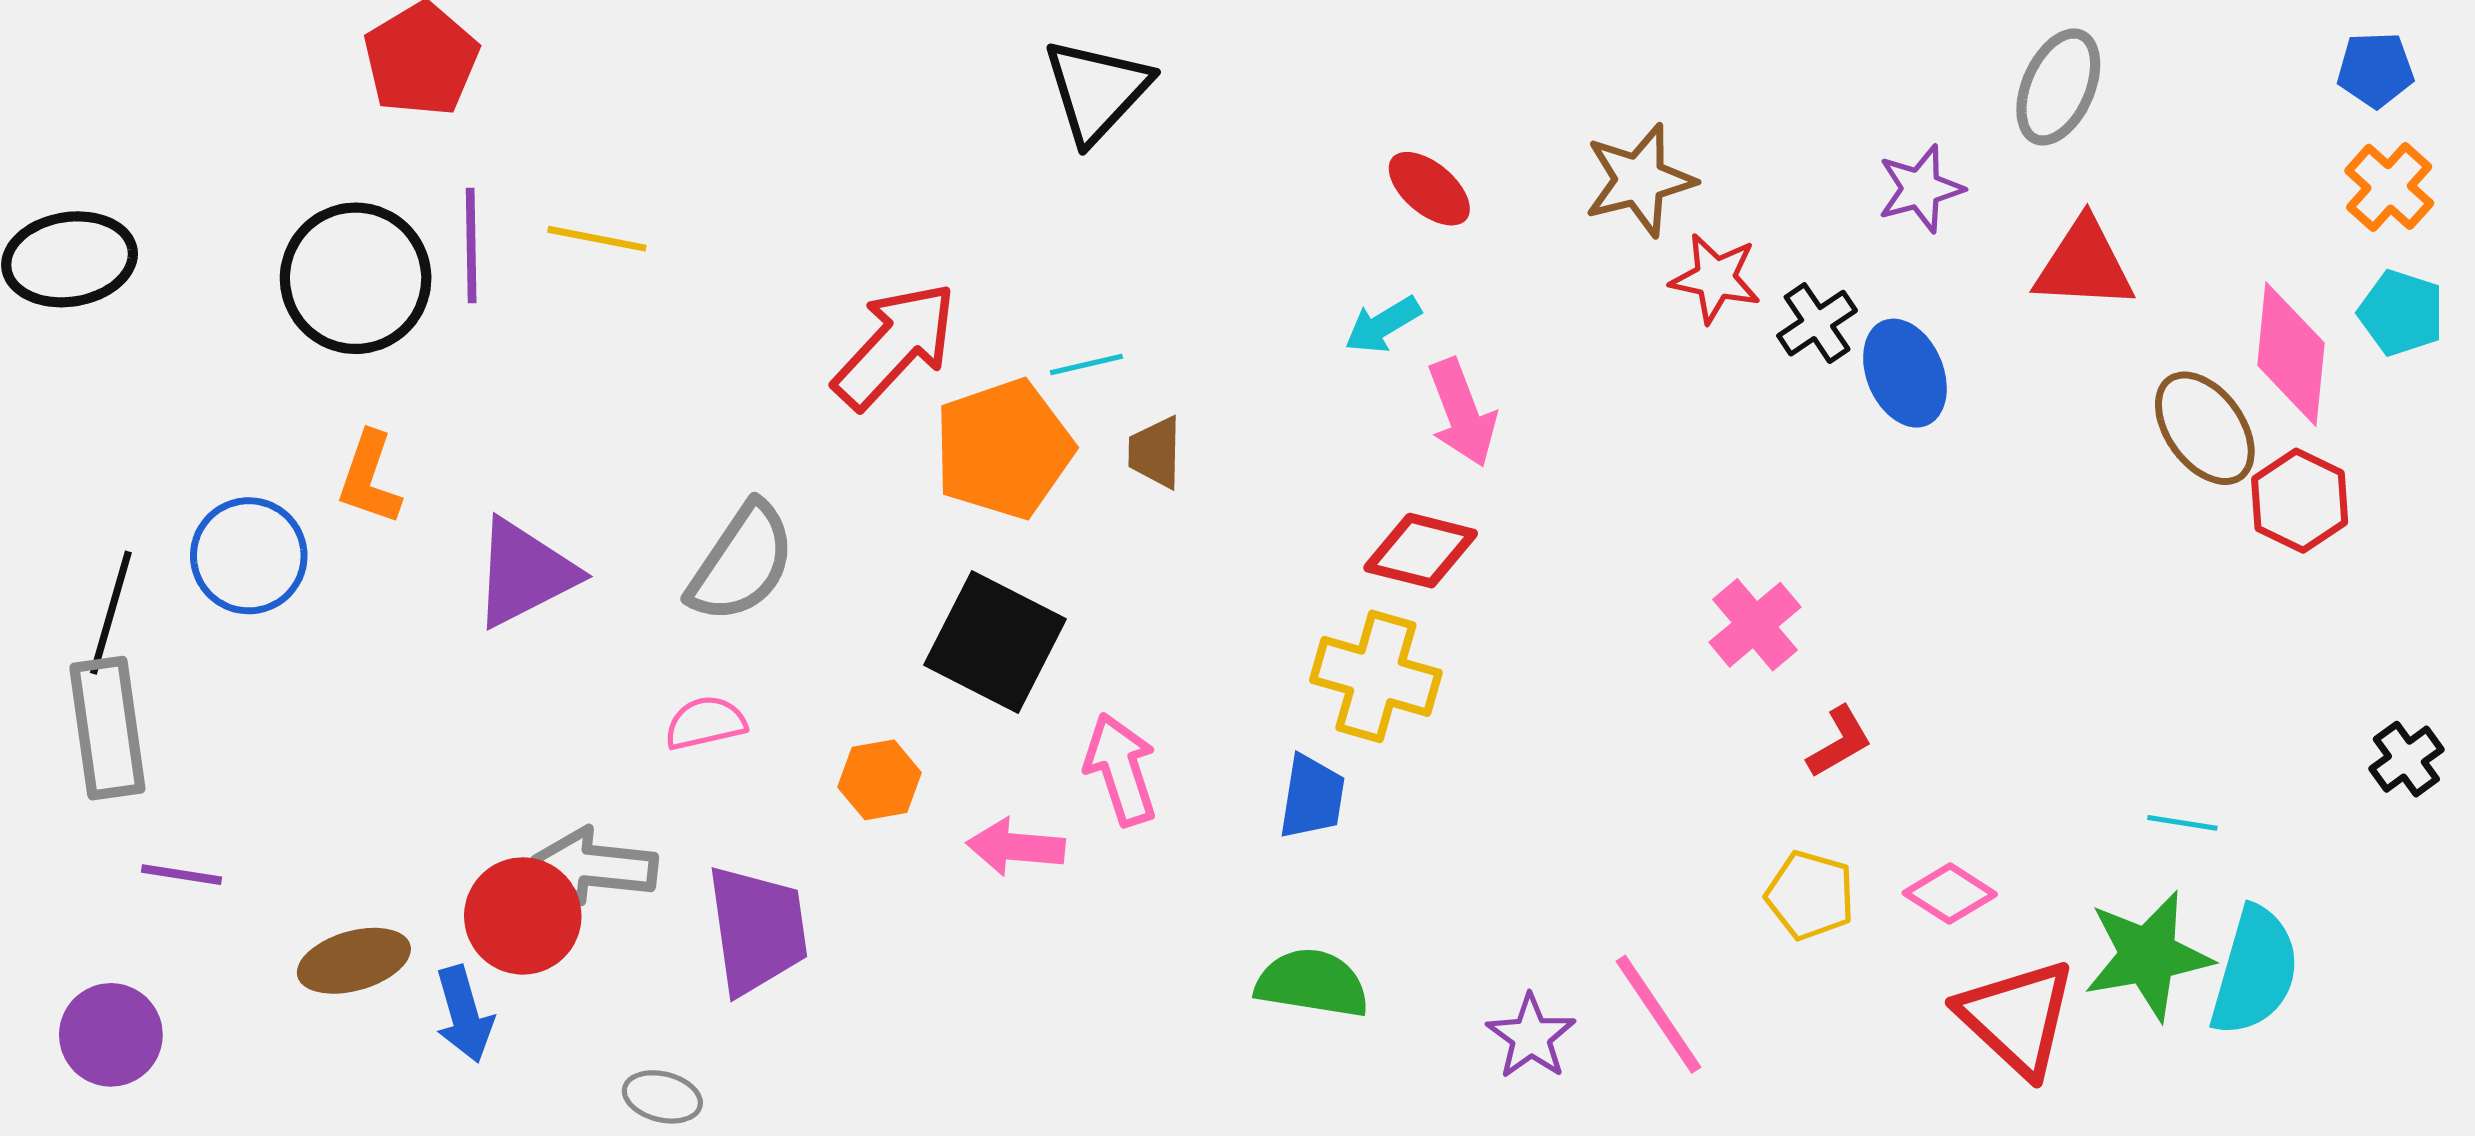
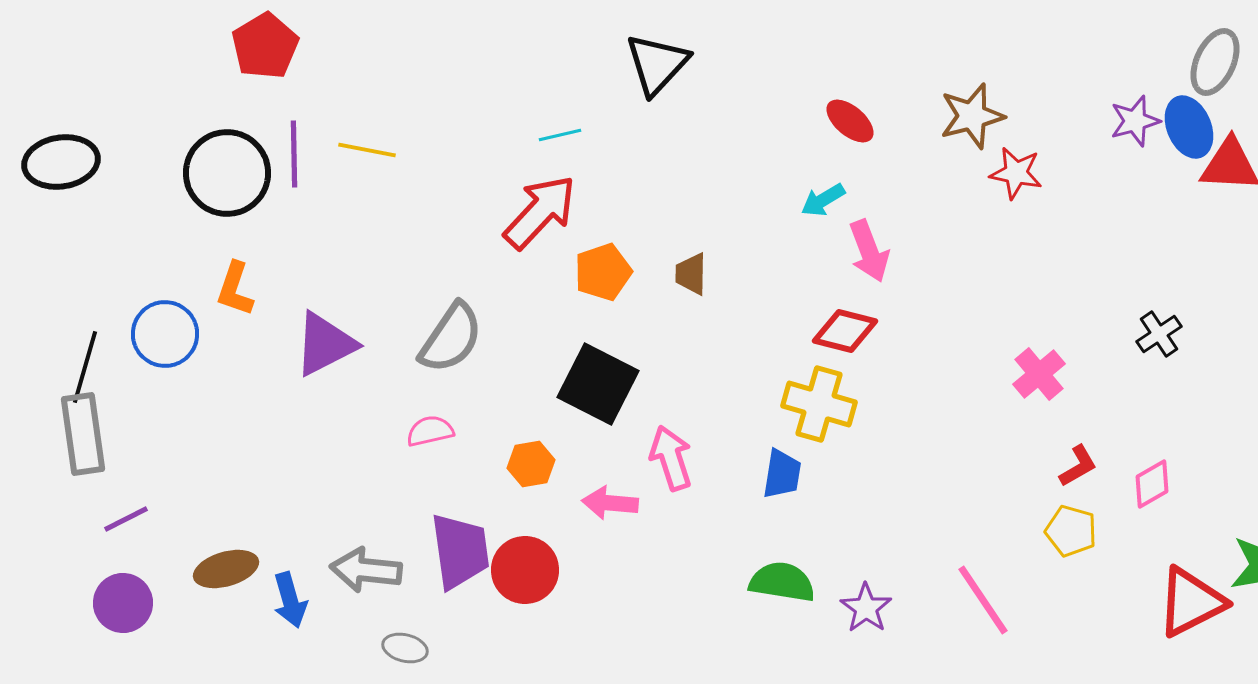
black cross: (1817, 323) -> (1159, 334), moved
cyan line: (1086, 364) -> (560, 135), moved
blue ellipse: (1905, 373) -> (1189, 127), moved
orange pentagon: (1004, 449) -> (603, 272), size x0.7
red L-shape: (1839, 742) -> (1078, 466), moved
gray arrow: (595, 866) -> (366, 570), moved
purple line: (182, 875) -> (126, 519), turned -36
pink diamond: (1950, 894) -> (1152, 484), moved, turned -63
red circle: (523, 916) -> (525, 570), moved
red triangle: (2017, 1018) -> (1191, 602), turned 50
purple circle: (111, 1035) -> (123, 603), moved
purple star: (1531, 1037) -> (866, 608), moved

